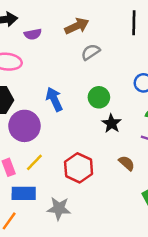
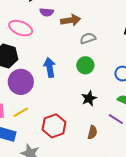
brown arrow: (77, 26) -> (71, 20), moved
green circle: (99, 97) -> (85, 65), moved
brown semicircle: (127, 163) -> (92, 132), turned 48

